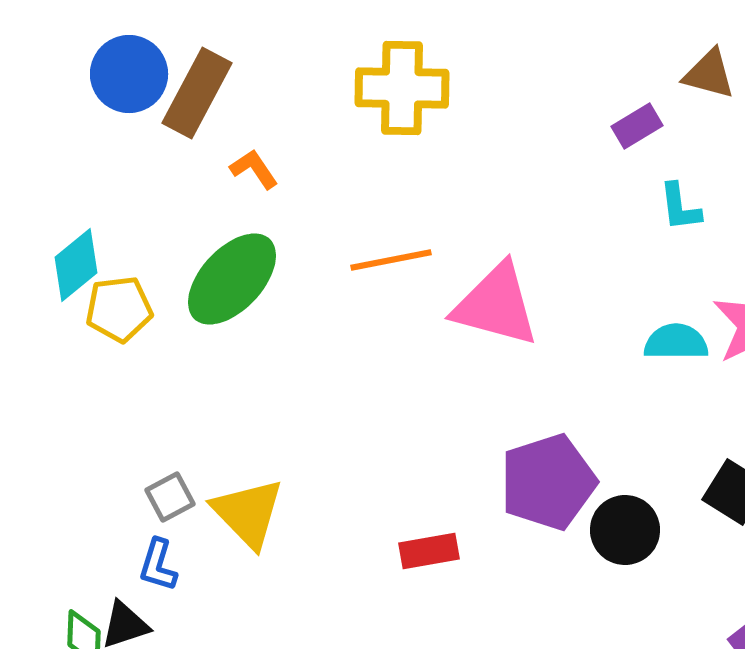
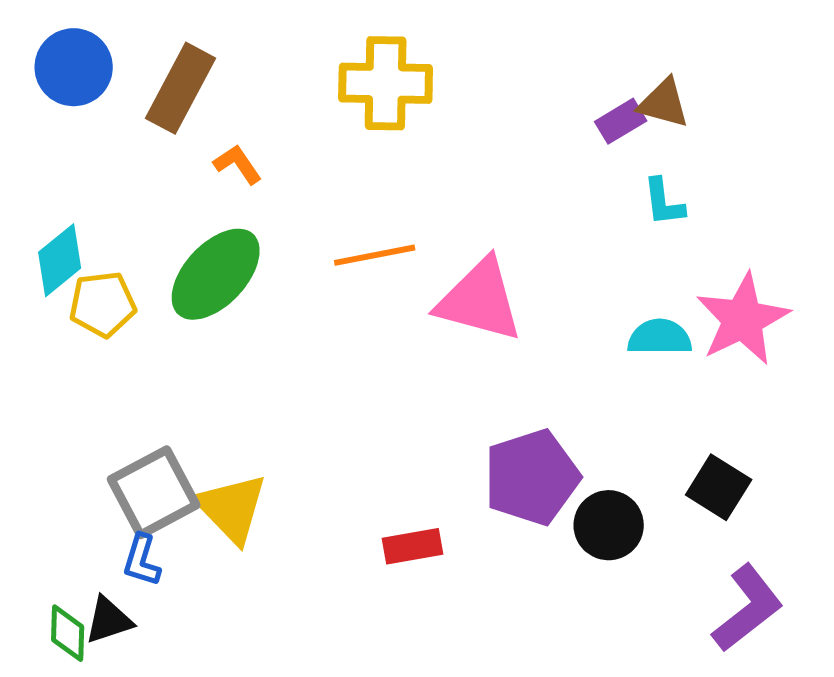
blue circle: (129, 74) -> (74, 67), moved
brown triangle: (709, 74) -> (664, 103), moved
gray square: (170, 497) -> (154, 492), size x1.8

